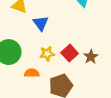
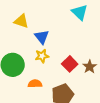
yellow star: (47, 54) -> (42, 56), moved

